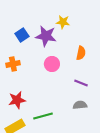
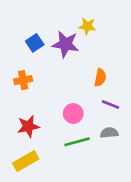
orange semicircle: (81, 53) -> (100, 78), moved
pink circle: (52, 64) -> (73, 114), moved
green line: (43, 116) -> (77, 142), moved

